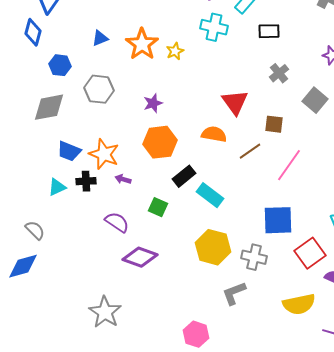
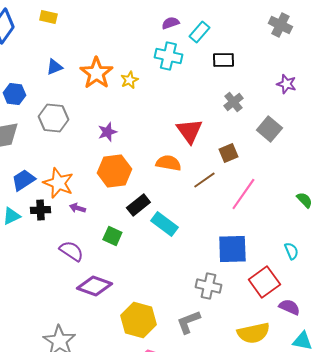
brown square: (274, 124) -> (228, 153), turned -30
blue trapezoid: (69, 151) -> (23, 180), turned 125
yellow hexagon: (213, 247) -> (138, 320), moved

